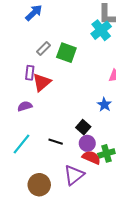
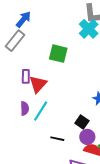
gray rectangle: (43, 49) -> (15, 41), moved, size x1.5
purple semicircle: (25, 106) -> (25, 108), turned 112
cyan line: (22, 144) -> (41, 111), moved

